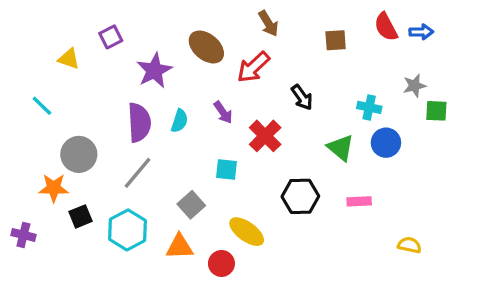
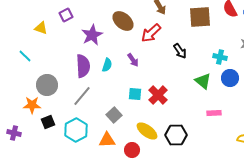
brown square: (336, 40) -> (200, 17), size x1.6
red cross: (265, 136) -> (158, 95), moved
black hexagon: (300, 196) -> (176, 135), moved

